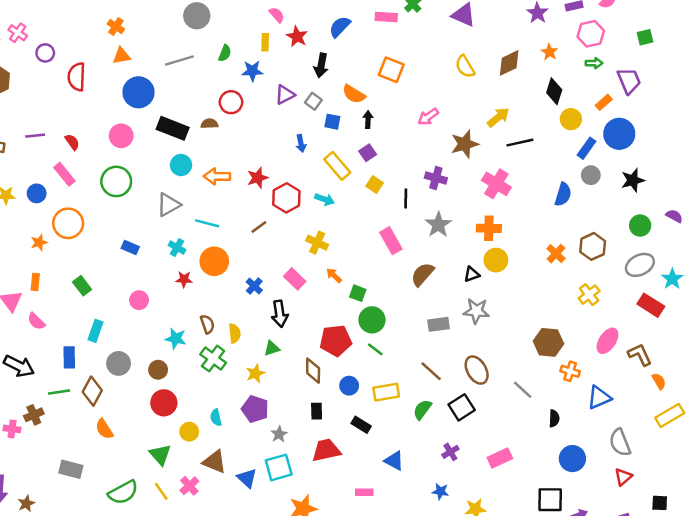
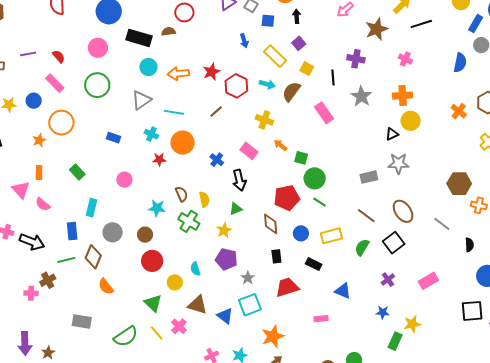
pink cross: (496, 184) -> (405, 59), size x0.6
brown semicircle: (422, 274) -> (291, 92), moved

